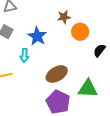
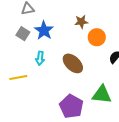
blue star: (37, 36) -> (44, 30), moved
brown ellipse: (57, 74) -> (73, 63), moved, turned 70

